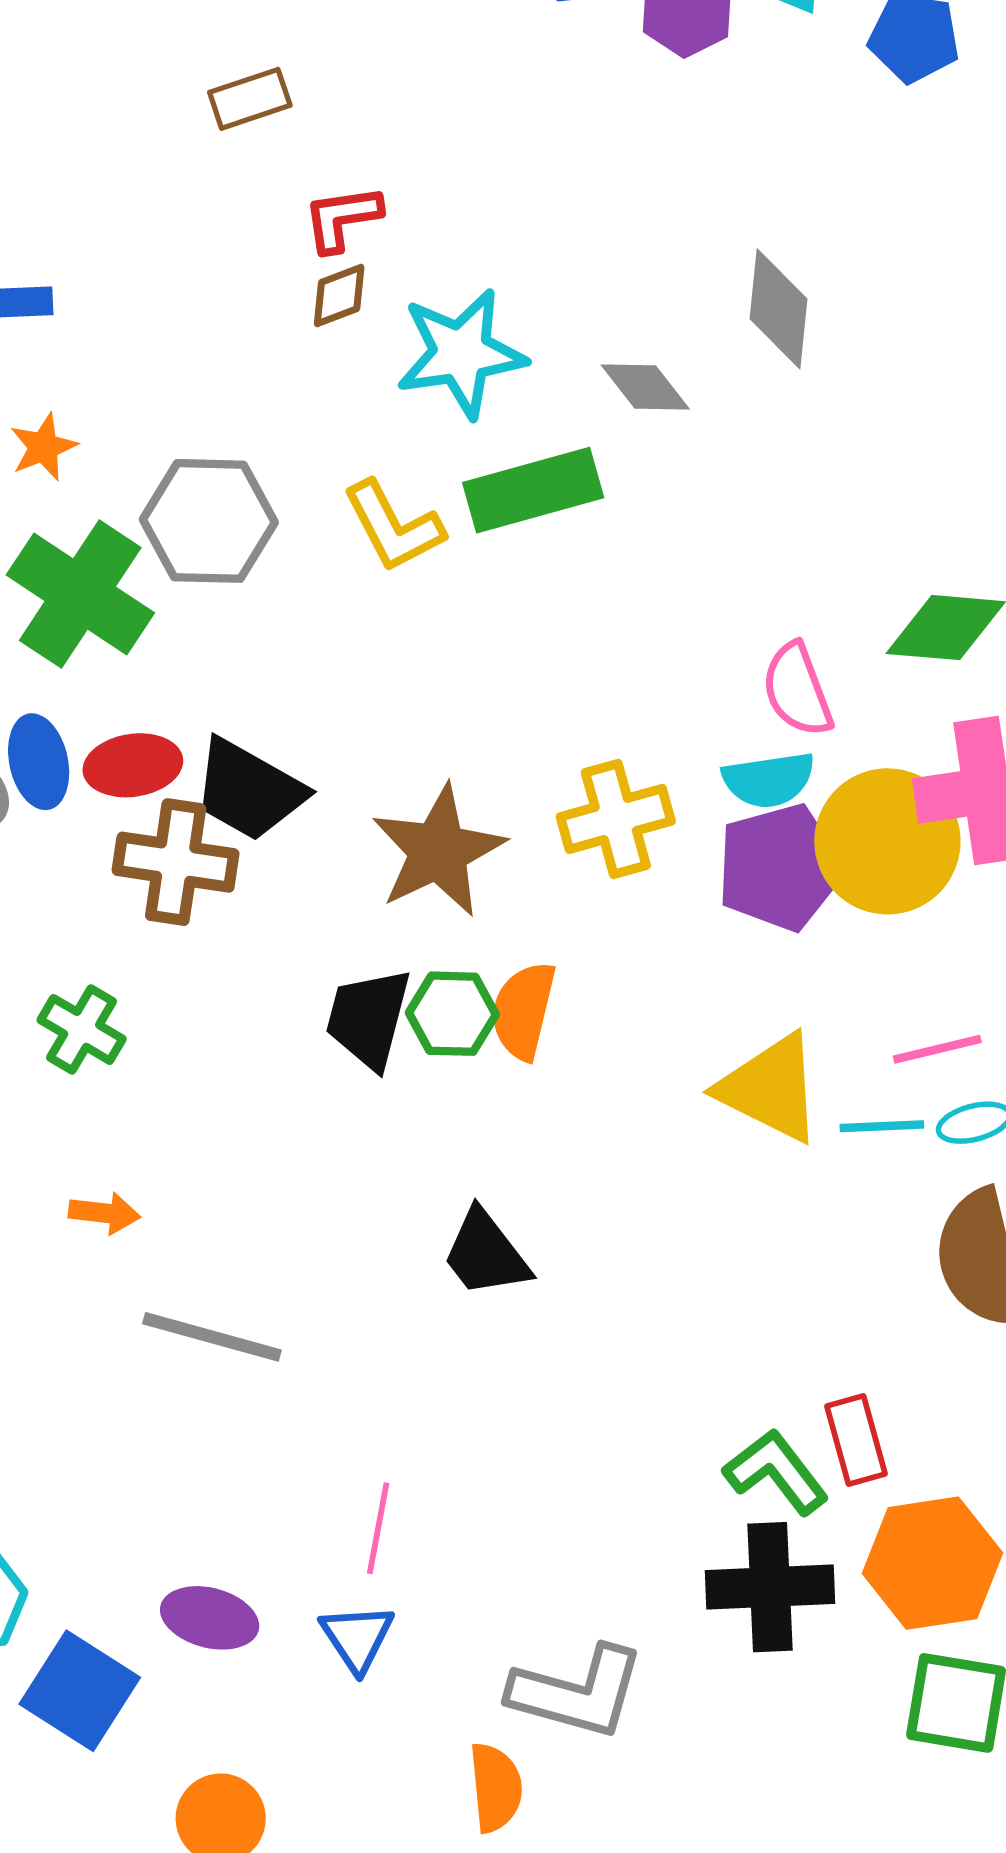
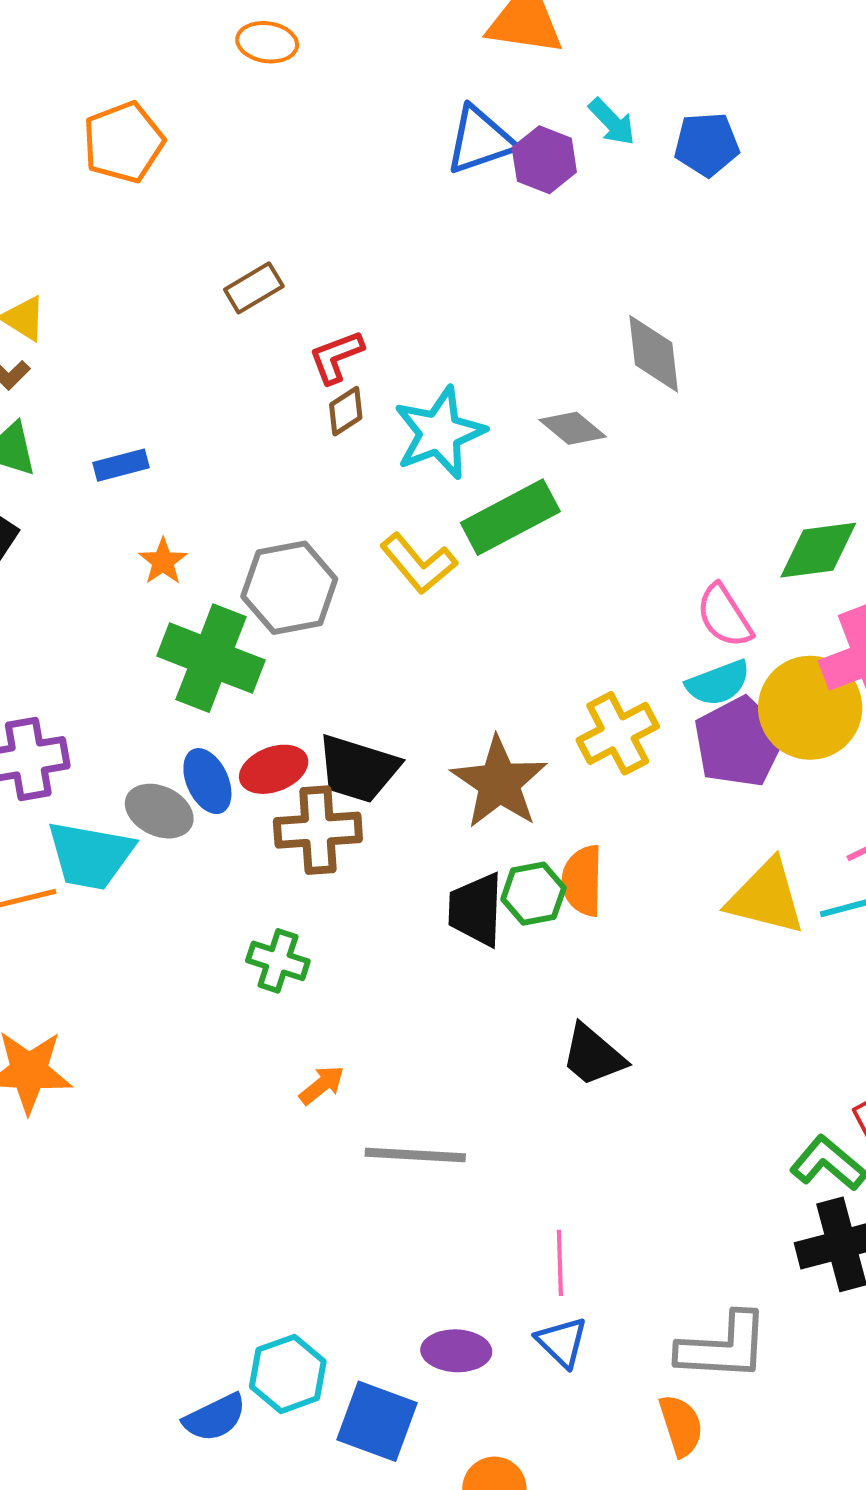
orange arrow: (105, 1213) -> (322, 1085), turned -33

